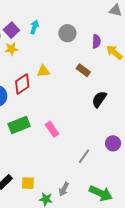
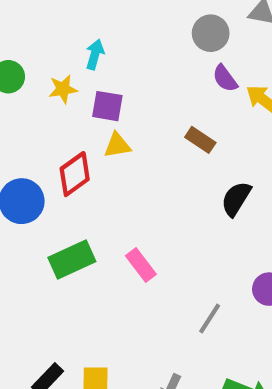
purple square: (11, 30) -> (107, 106), moved, turned -35
gray circle: (67, 33) -> (211, 33), moved
purple semicircle: (96, 41) -> (225, 78), turned 144
yellow star: (11, 49) -> (63, 89), moved

